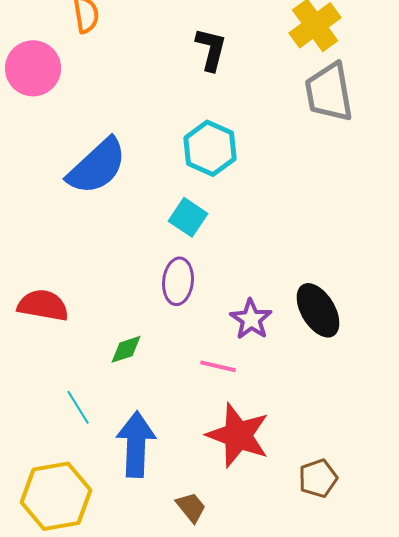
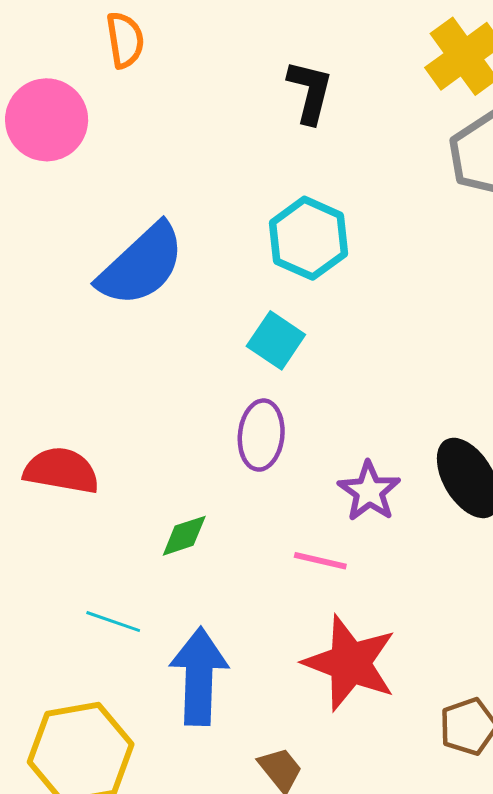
cyan line: (78, 407) -> (113, 622), turned -39

